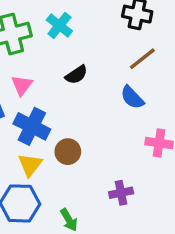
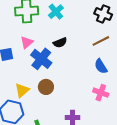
blue semicircle: (132, 97) -> (101, 66), moved
blue cross: (32, 126) -> (41, 59), moved

